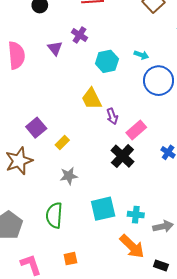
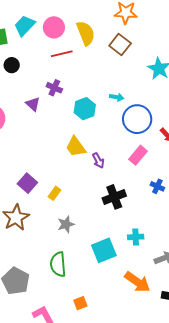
pink rectangle: (136, 130) -> (138, 155), moved
black cross: (122, 156) -> (114, 197), turned 35
cyan cross: (136, 215) -> (136, 237), moved

